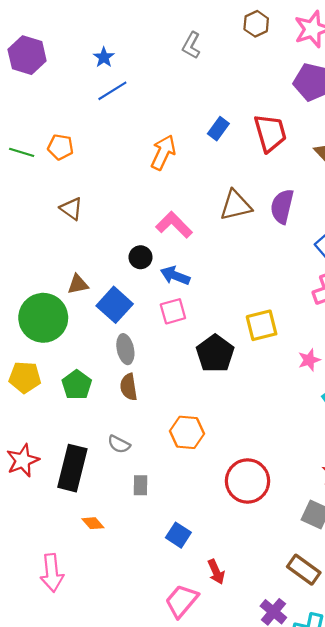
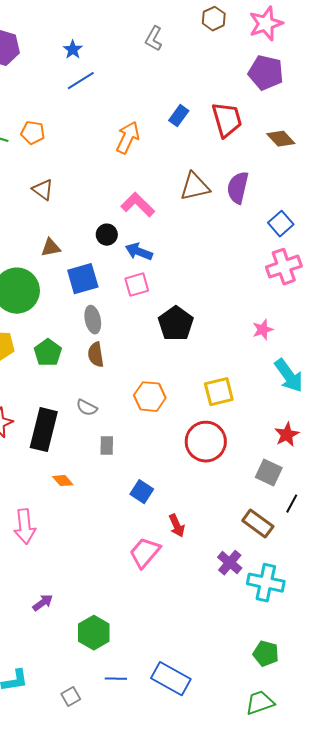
brown triangle: (78, 284) -> (51, 248), moved
blue square: (115, 305) -> (83, 279), turned 32
yellow square: (262, 325) -> (219, 392), moved

